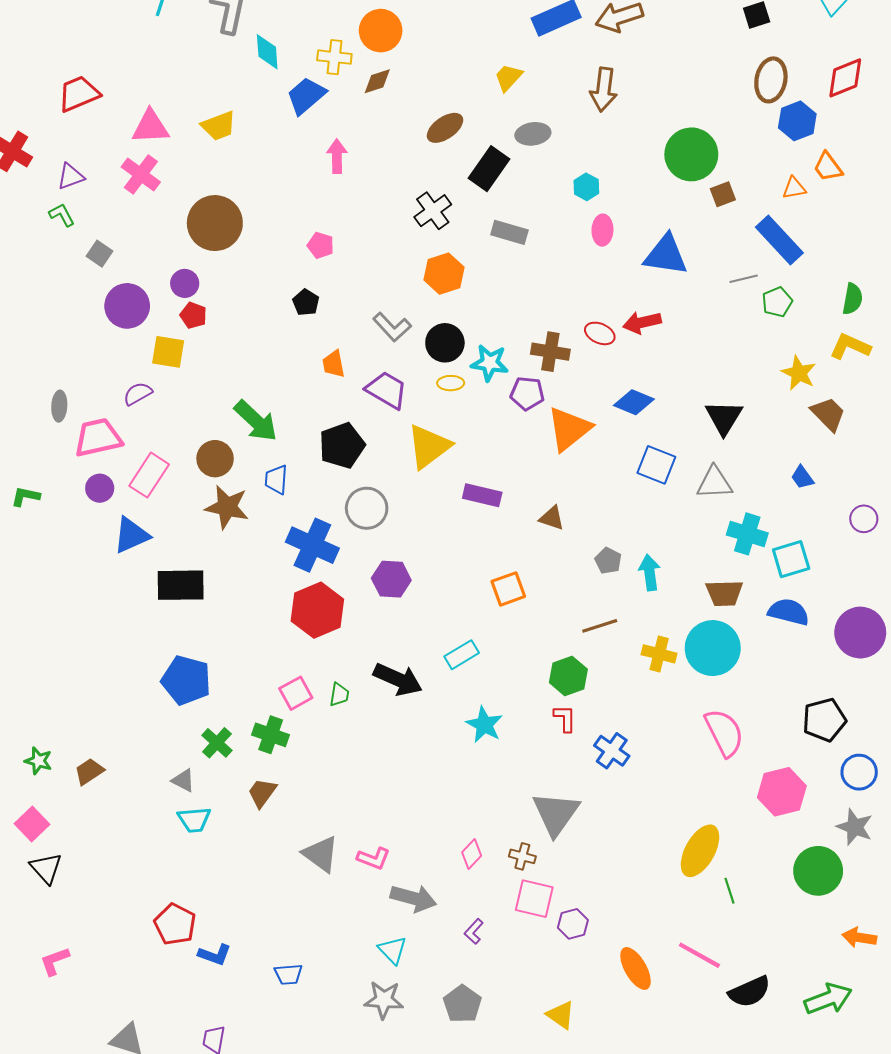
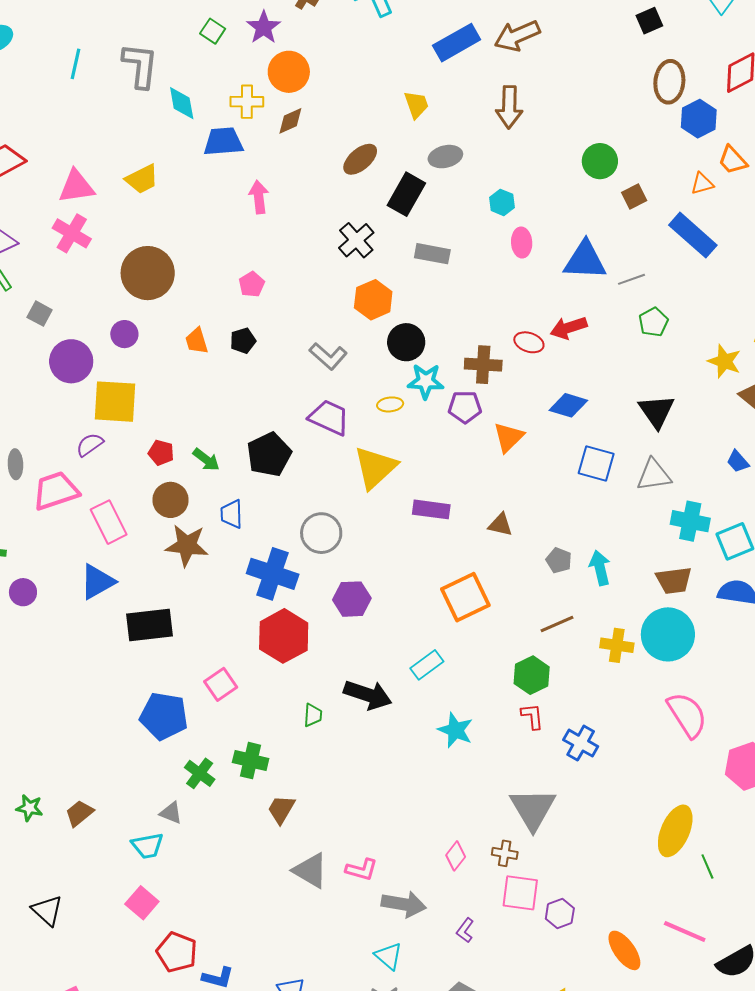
yellow trapezoid: (508, 77) -> (416, 105), turned 124
blue trapezoid: (306, 96) -> (223, 142), turned 42
green circle: (691, 154) -> (600, 161), size x0.7
pink pentagon: (321, 245) -> (252, 284), turned 30
gray line: (744, 279) -> (631, 279), moved
black pentagon: (306, 302) -> (243, 341), turned 30
green pentagon: (777, 302) -> (653, 322), moved
red pentagon: (193, 315) -> (161, 453), moved
black circle: (445, 343) -> (406, 342), moved
yellow square: (168, 352) -> (115, 402), size x1.4
orange trapezoid: (334, 364) -> (197, 341), moved
green arrow: (256, 421) -> (206, 460), size x0.6
orange triangle: (569, 429) -> (509, 437), size x0.7
black pentagon: (342, 446) -> (269, 454), moved
pink rectangle: (149, 475) -> (109, 522), turned -54
purple circle: (100, 488) -> (23, 592), moved
orange square: (508, 589) -> (465, 597), size x1.4
pink square: (296, 693) -> (221, 684), moved
brown trapezoid: (262, 793) -> (281, 809), moved
cyan trapezoid: (194, 820) -> (147, 846), moved
pink square: (32, 824) -> (142, 903), moved

